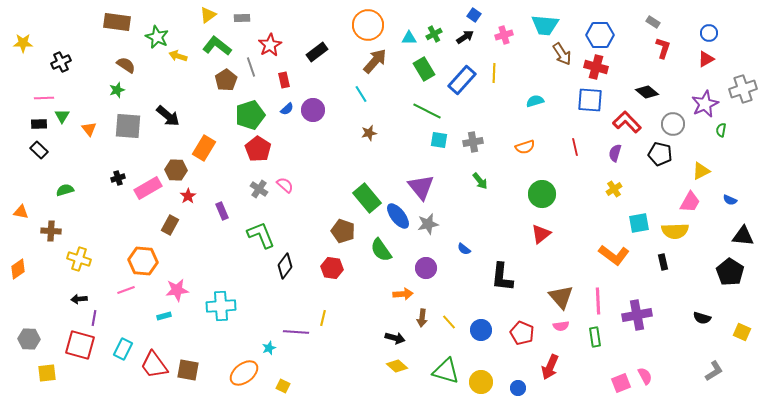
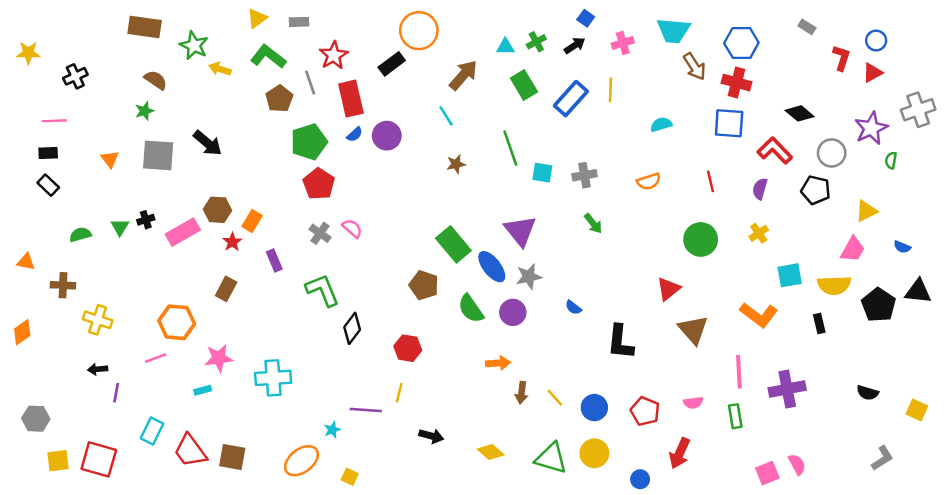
orange circle: (368, 25) -> (419, 31), moved
red L-shape: (663, 48) -> (842, 58), moved
red rectangle: (284, 80) -> (351, 99), size x1.8
green line: (427, 111) -> (510, 148), moved, turned 44
green triangle: (62, 116) -> (120, 227), moved
orange rectangle: (204, 148) -> (252, 221), moved, size x0.7
green circle: (542, 194) -> (701, 239), moved
brown rectangle: (170, 225) -> (226, 289), moved
red hexagon: (332, 268) -> (408, 348), moved
purple circle: (426, 268) -> (513, 312), moved
black pentagon: (730, 272) -> (879, 305), moved
brown triangle: (561, 297) -> (693, 330), moved
black arrow: (395, 338) -> (431, 436), moved
red square: (80, 345) -> (99, 459), moved
yellow circle: (481, 382) -> (594, 453), moved

